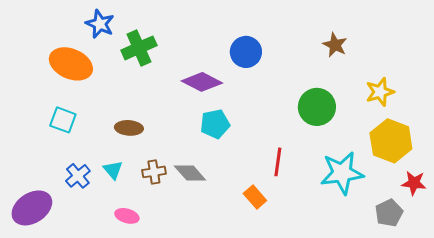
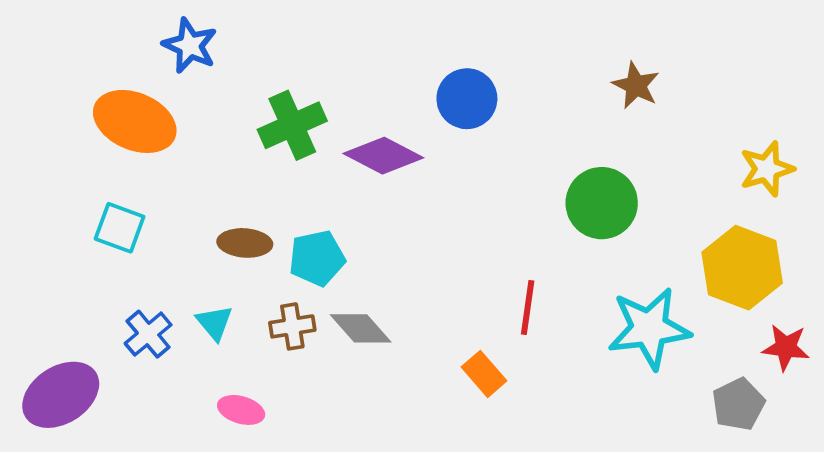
green cross: (139, 48) -> (292, 125), moved
yellow star: (380, 92) -> (767, 169), moved
cyan pentagon: (215, 124) -> (317, 258), moved

